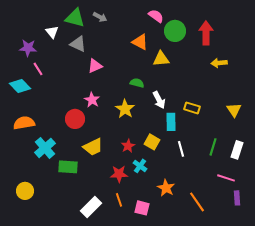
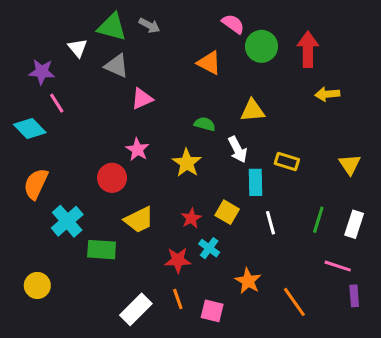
yellow triangle: (161, 59) -> (253, 111), moved
orange semicircle: (24, 123) -> (36, 184), turned -55

